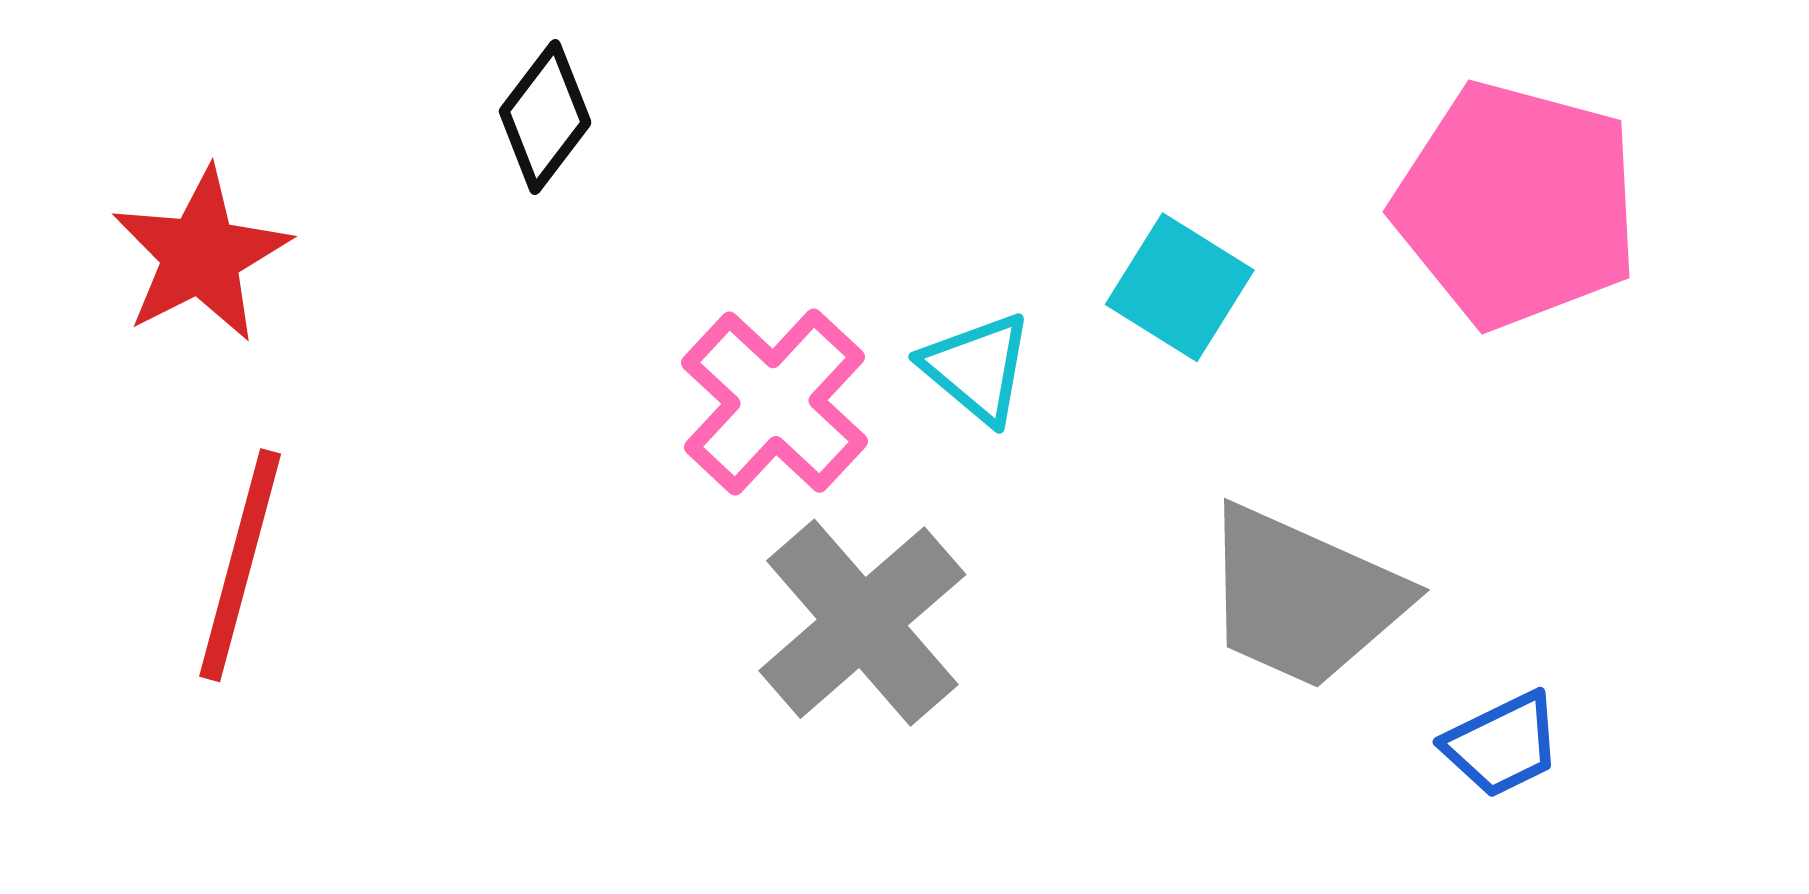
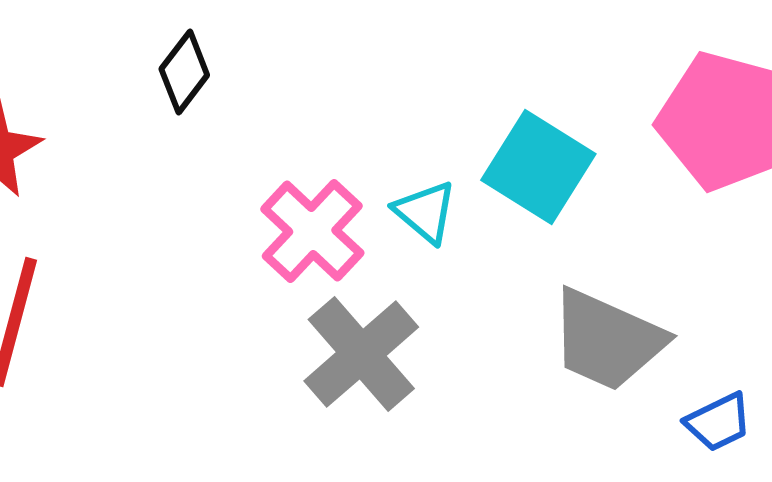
cyan square: (1180, 287) -> (538, 167), size x1.4

